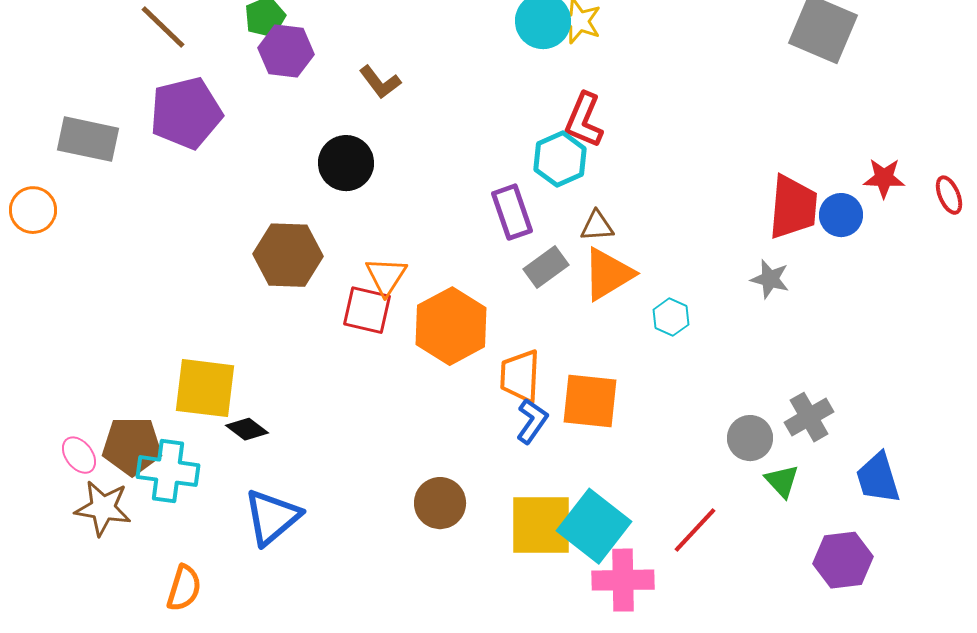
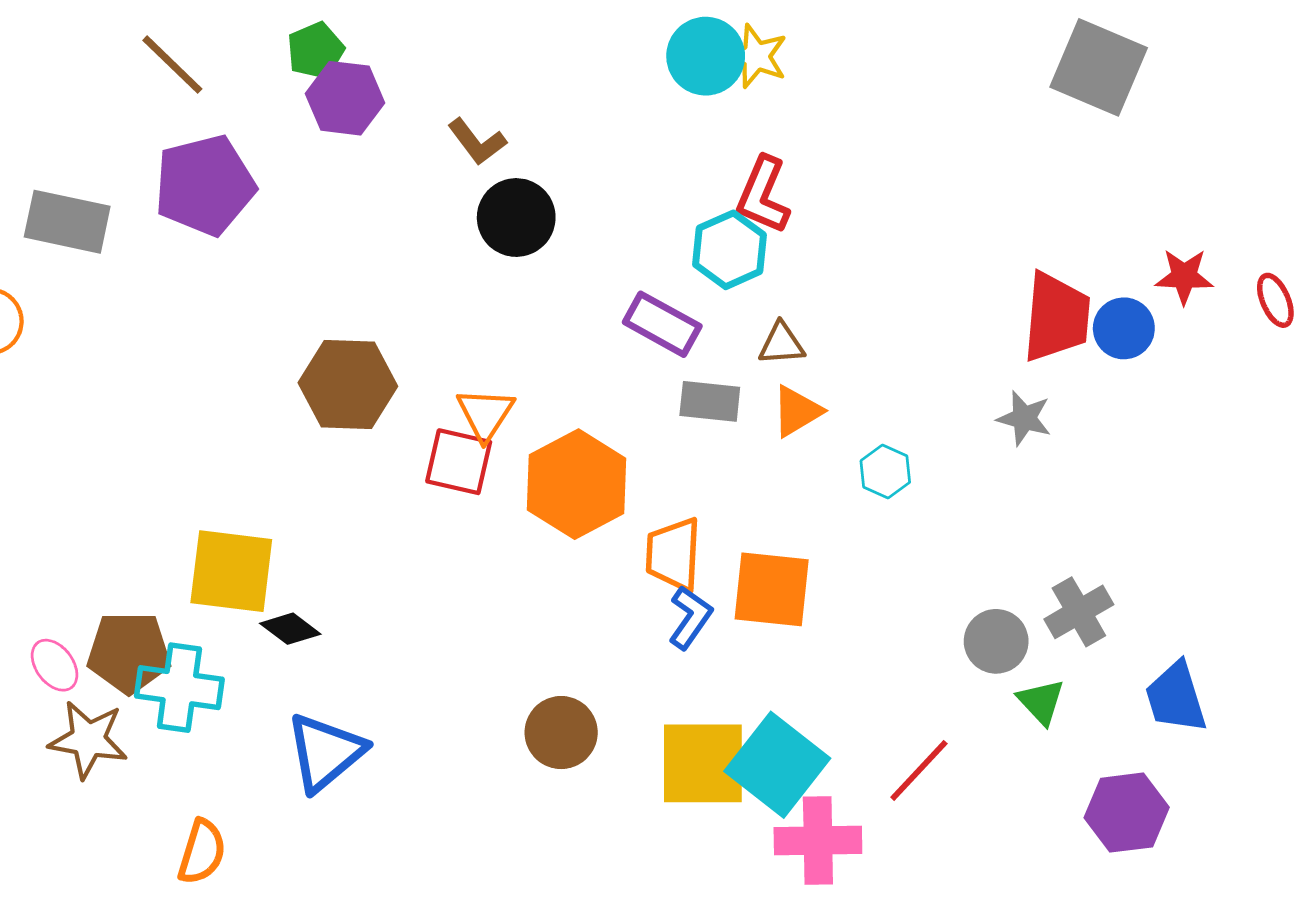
black circle: (346, 163) -> (516, 218), moved
purple rectangle: (512, 212) -> (662, 324), turned -42
gray rectangle: (546, 267) -> (710, 401), turned 42
orange triangle: (608, 274) -> (797, 411), size x0.7

